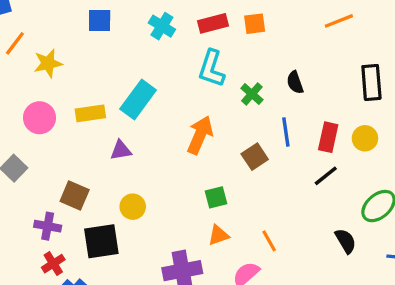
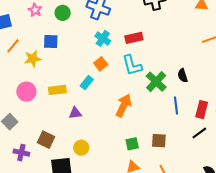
blue square: (100, 21) -> (51, 41), moved
orange square: (255, 24) -> (101, 64), moved, turned -32
cyan L-shape: (211, 68) -> (132, 65), turned -35
green cross: (252, 94) -> (156, 82), size x1.5
cyan rectangle: (138, 99) -> (87, 83), size x0.6
brown square: (255, 157) -> (159, 141), moved, turned 35
purple cross: (48, 226) -> (21, 153), moved

